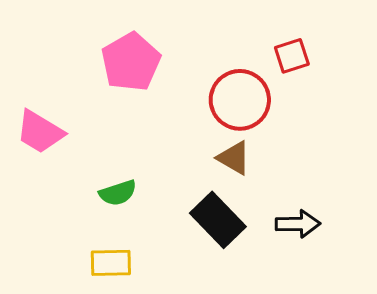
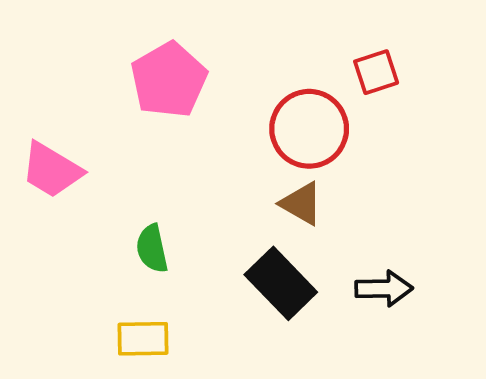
green semicircle: (118, 193) -> (152, 249), turned 96

